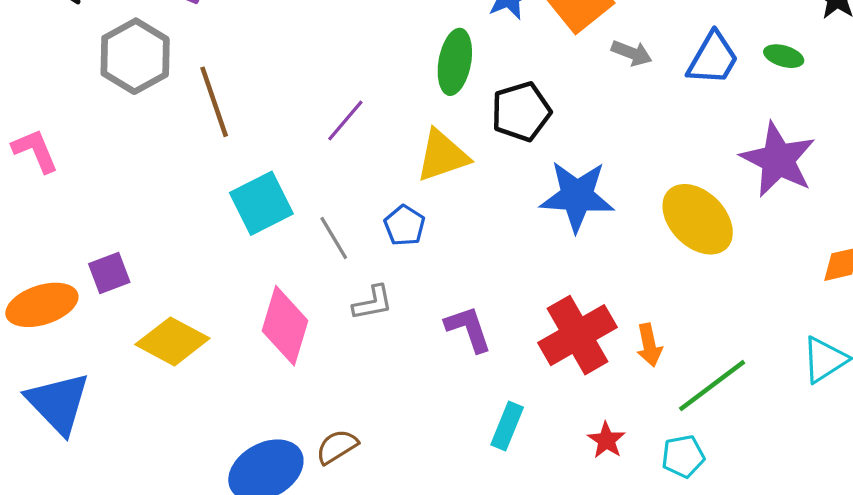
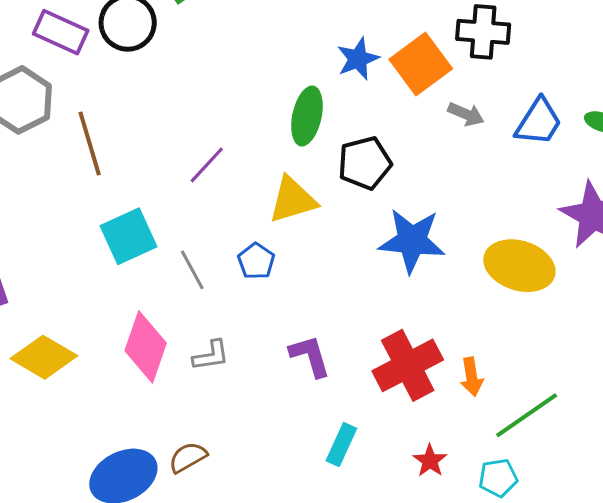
yellow ellipse: (698, 219) -> (519, 266), turned -30
gray L-shape: (373, 303) -> (211, 356), moved

